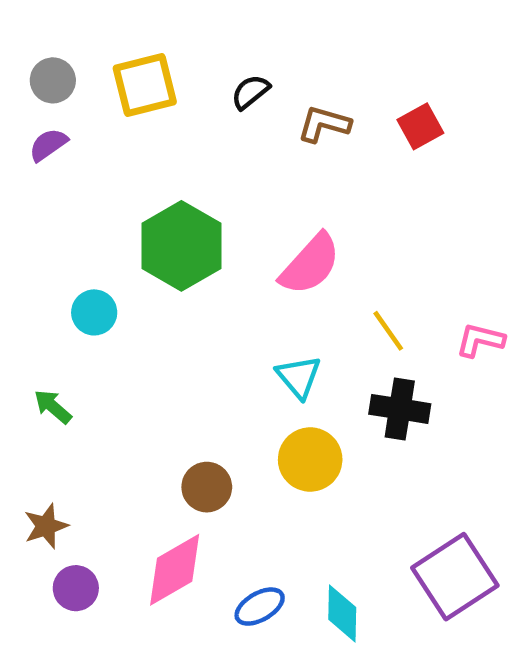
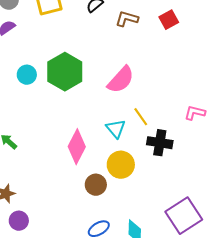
cyan circle: (94, 312) -> (27, 75), moved
yellow line: (388, 331) -> (141, 117), moved
brown circle: (207, 487) -> (96, 185), moved
pink diamond: (175, 570) -> (77, 147), moved, turned -32

